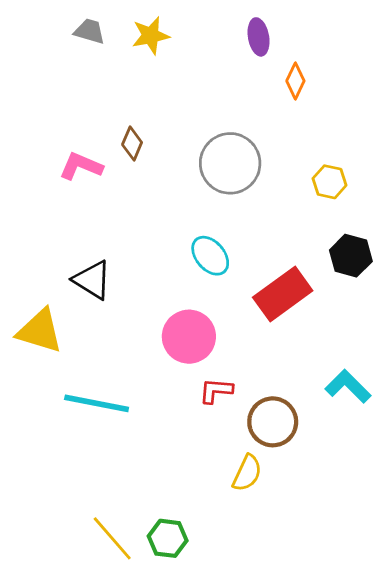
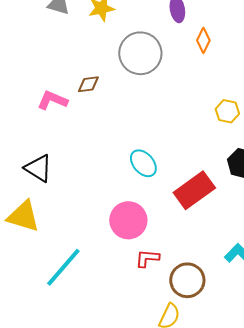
brown diamond: (132, 143) -> (88, 84), turned 60
gray circle: (230, 163) -> (140, 53), moved
black triangle: (92, 280) -> (38, 168), moved
cyan line: (97, 403) -> (63, 267), turned -60

